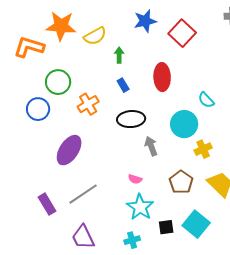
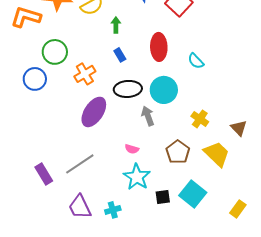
cyan semicircle: (206, 100) -> (196, 61), moved
cyan circle: (184, 124) -> (164, 90), moved
yellow cross: (203, 149) -> (200, 119), turned -30
purple ellipse: (69, 150) -> (94, 112), moved
cyan cross: (132, 240) -> (113, 210), moved

